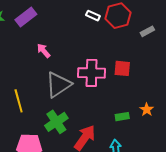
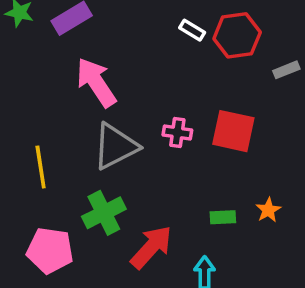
pink arrow: (44, 51) -> (96, 82), size x1.8
red square: (122, 68) -> (233, 131), size x1.4
pink cross: (92, 73) -> (177, 133), size x0.6

